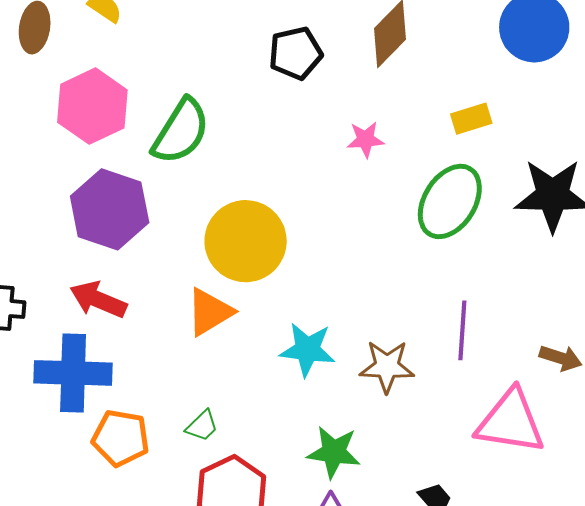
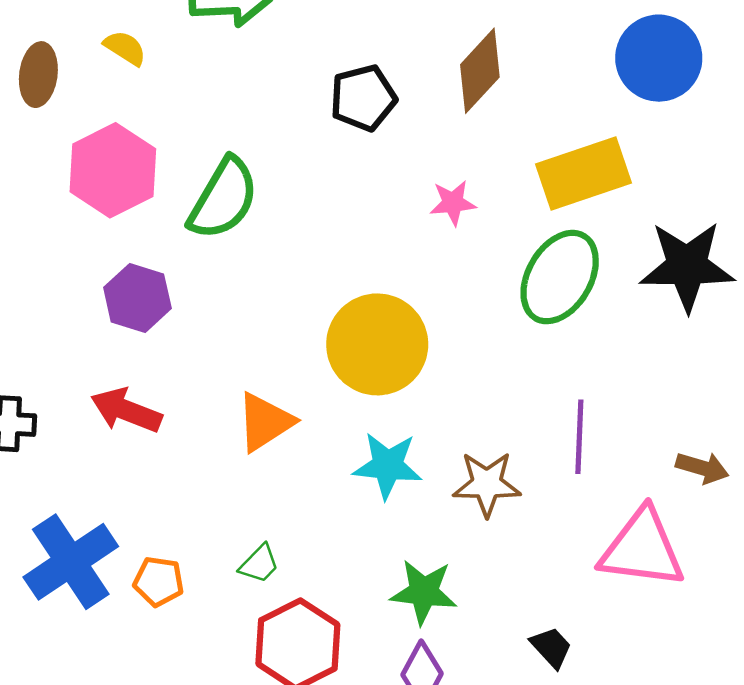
yellow rectangle: (471, 119) -> (584, 173), size x1.8
purple hexagon: (110, 209) -> (137, 298), size x0.7
yellow circle: (246, 241) -> (377, 344), moved
blue cross: (73, 373) -> (71, 562), moved, turned -34
orange pentagon: (121, 438) -> (159, 581), size x0.7

